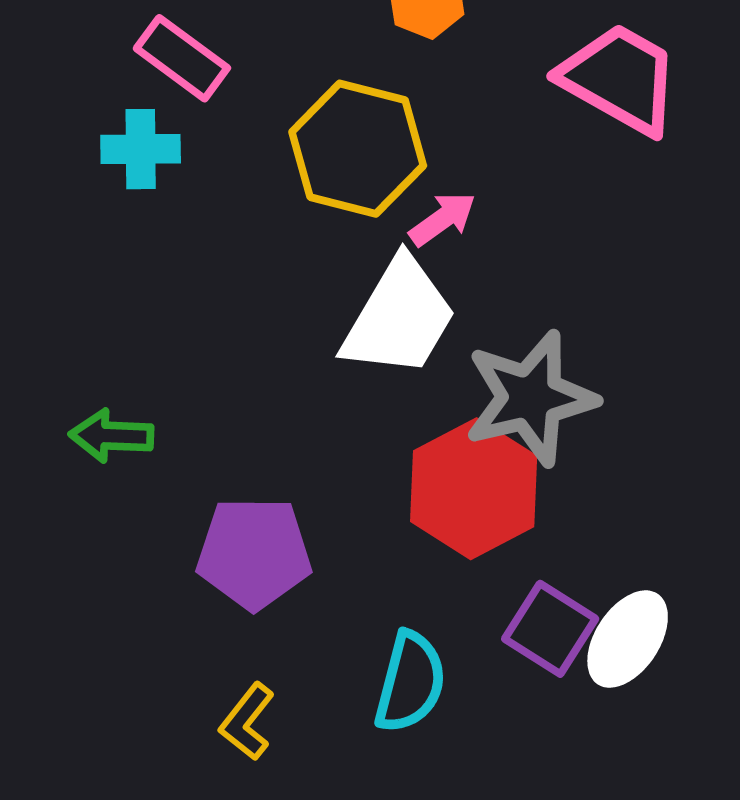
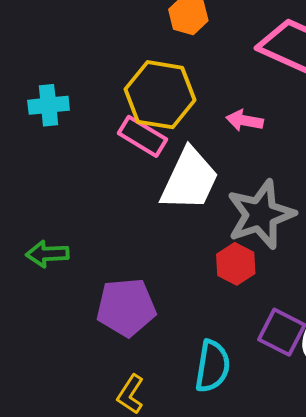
pink rectangle: (182, 58) -> (143, 136), moved
pink arrow: (443, 219) -> (245, 121), moved, turned -129
red hexagon: (474, 489) -> (236, 264), size x0.6

